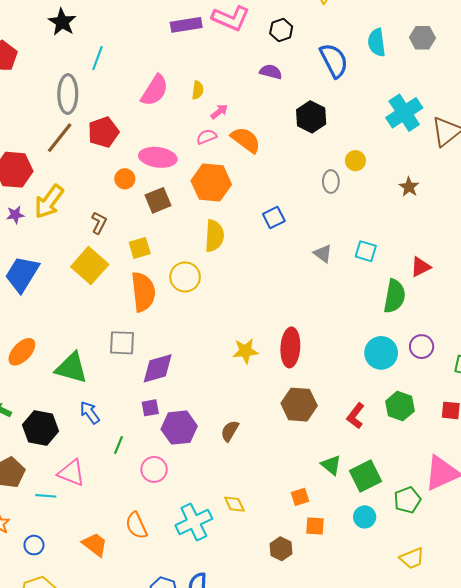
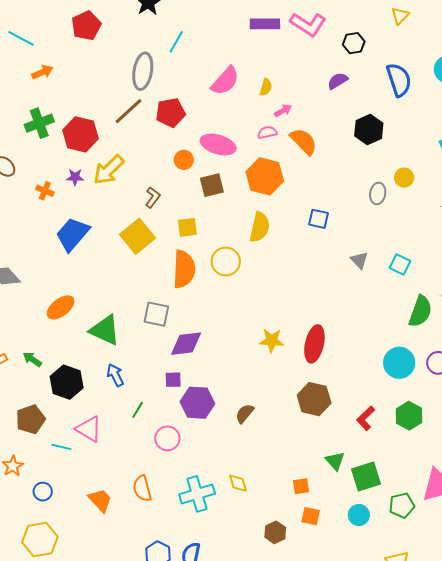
purple semicircle: (271, 72) -> (338, 81), turned -55
blue square: (274, 217) -> (318, 219), turned 30

